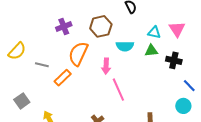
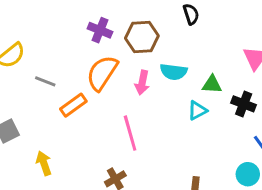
purple cross: (64, 26) -> (100, 30), moved, turned 35
cyan triangle: (154, 32) -> (197, 110), moved, turned -48
pink arrow: (106, 66) -> (142, 83), moved
pink line: (118, 90) -> (130, 133), moved

